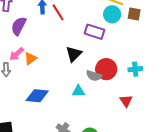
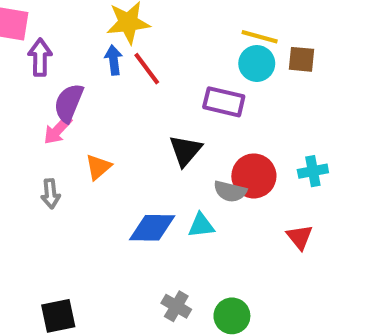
pink arrow: (17, 54) -> (58, 130), moved
blue diamond: (37, 96) -> (152, 228), moved

